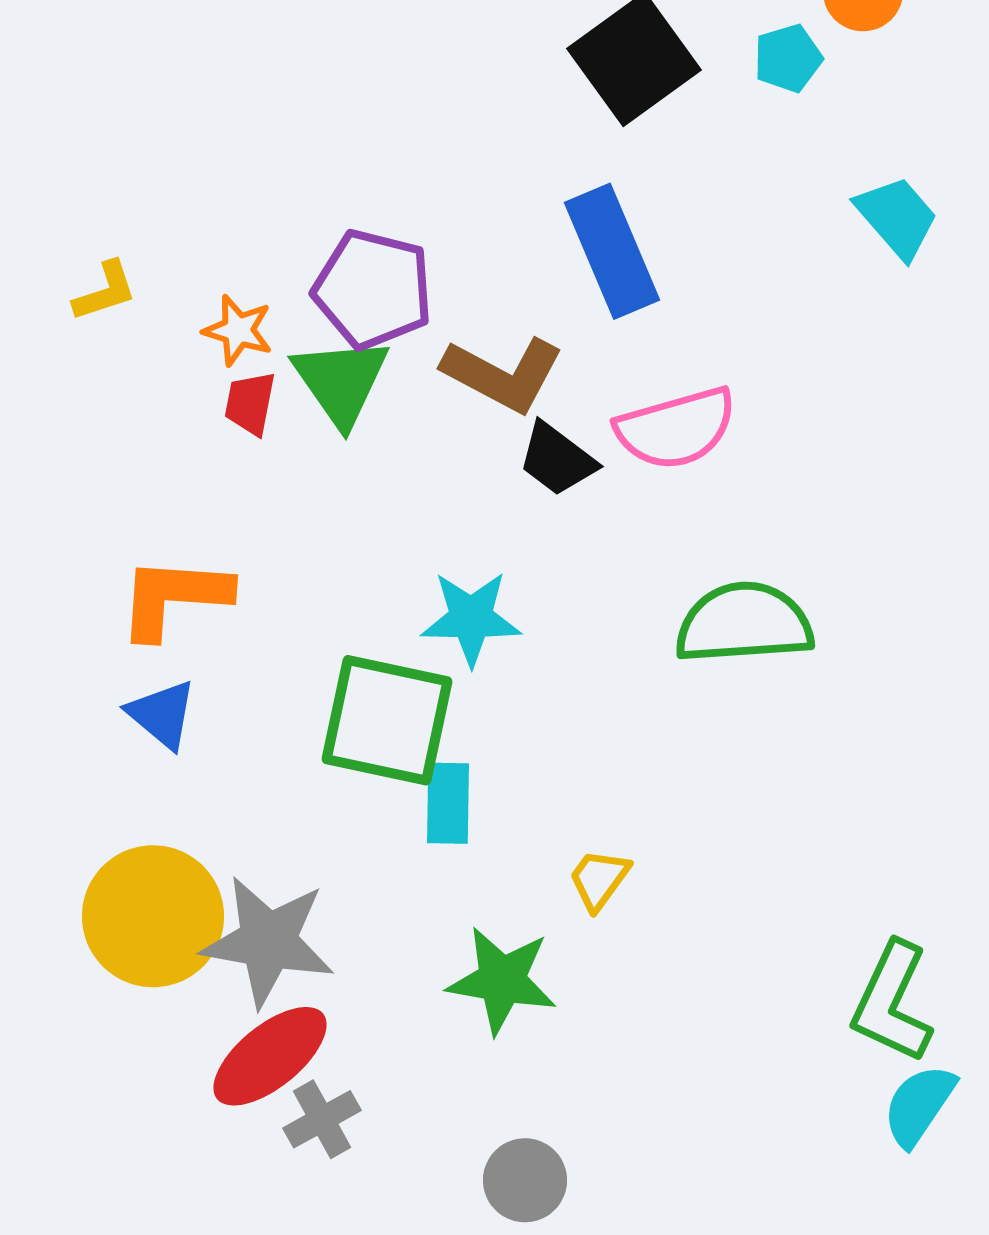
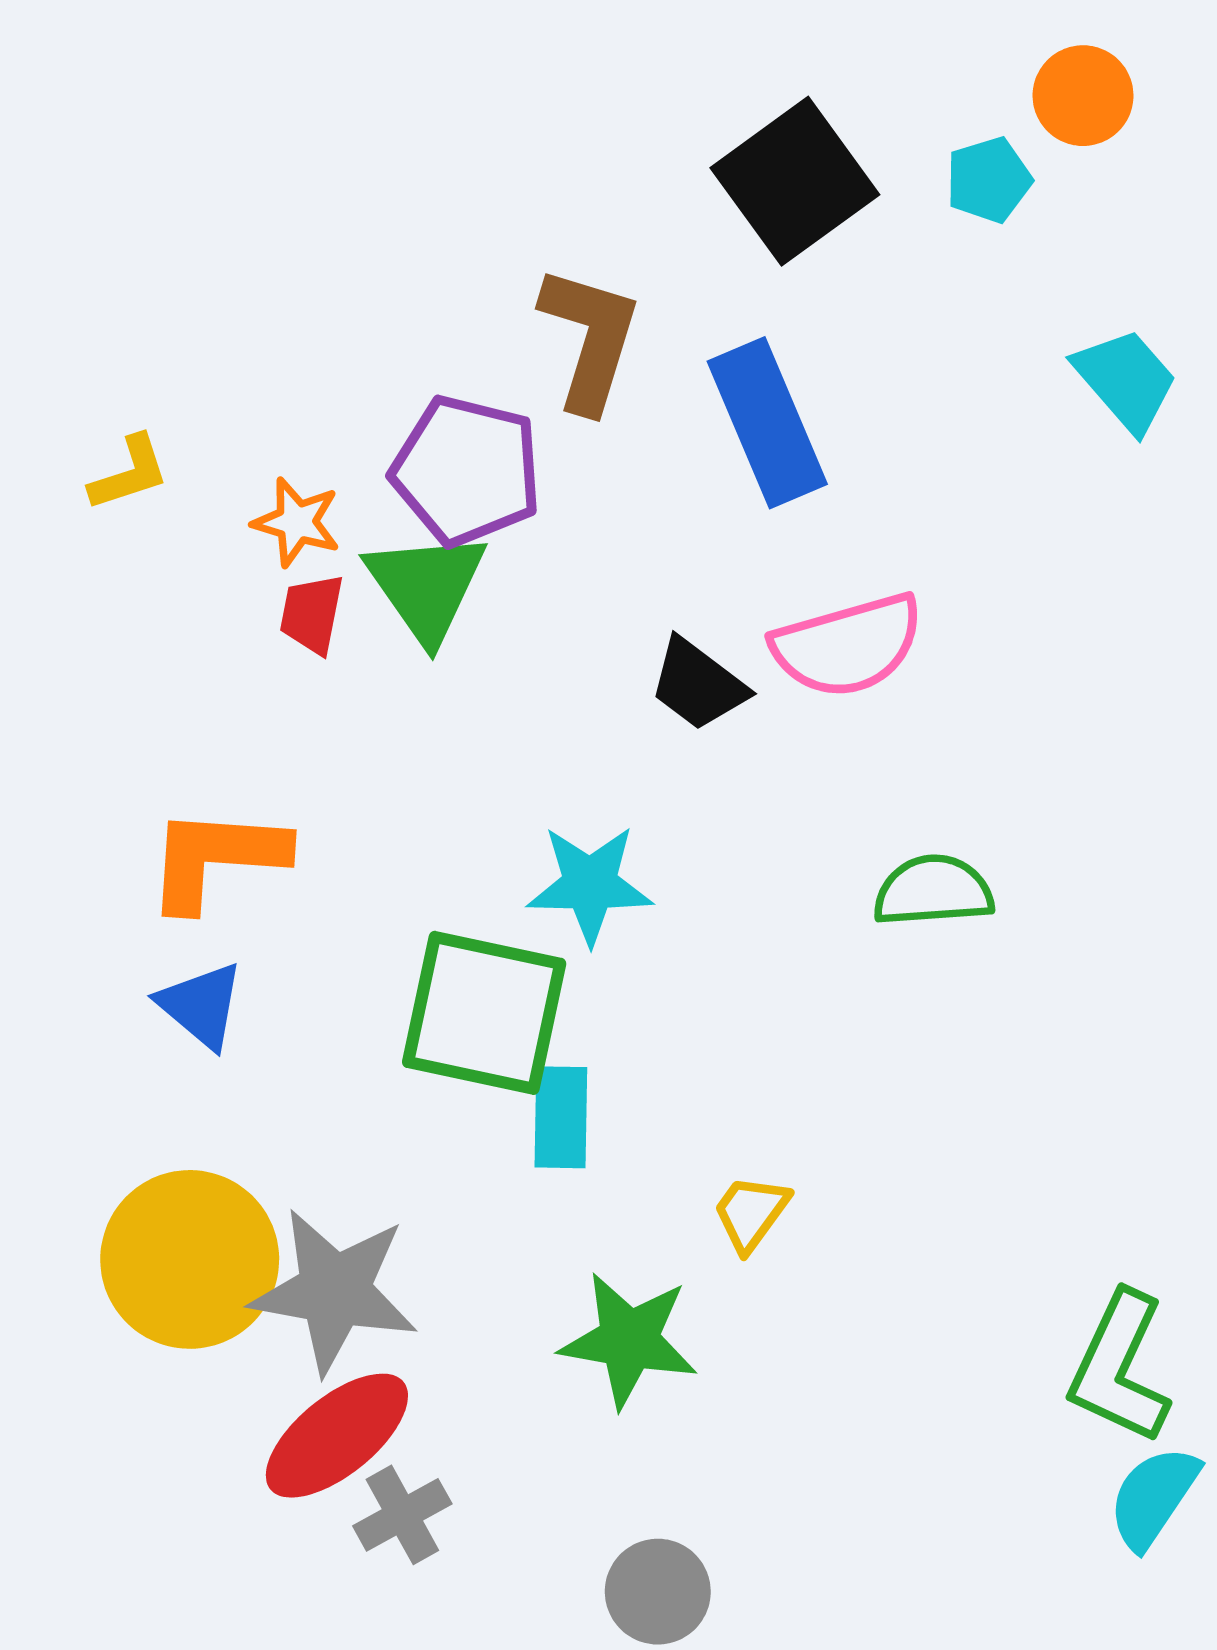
brown L-shape: (503, 374) -> (590, 338), moved, turned -101
green semicircle: (744, 623) -> (933, 891), size x0.7

